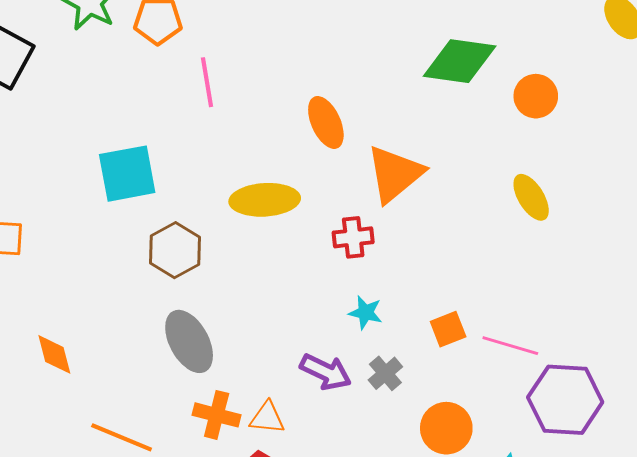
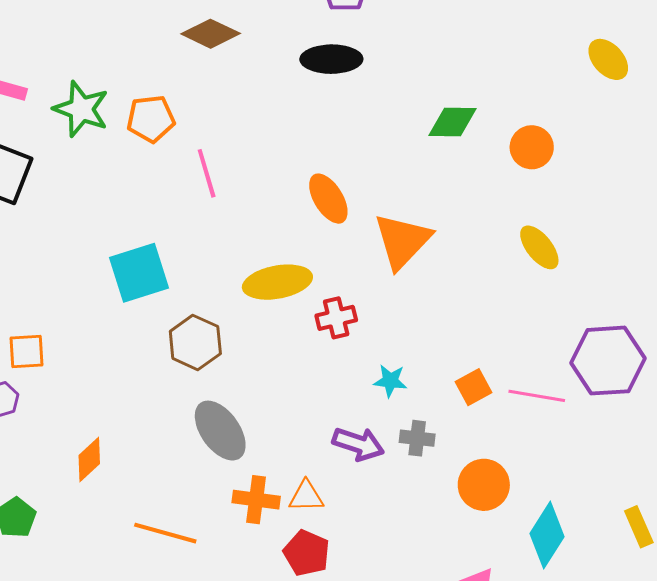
green diamond: (460, 61) -> (452, 122), size x0.7
red cross: (353, 237) -> (336, 318), moved
orange diamond: (54, 354) -> (89, 460), turned 69
gray cross: (385, 373) -> (417, 438), turned -36
purple hexagon: (565, 400) -> (608, 361), moved

